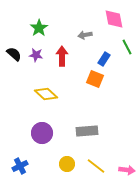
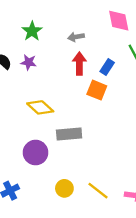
gray arrow: (85, 35) -> (76, 37), moved
red arrow: (62, 56) -> (79, 63), moved
gray rectangle: (87, 131) -> (69, 134), moved

